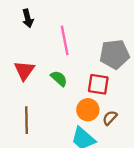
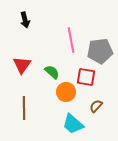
pink line: (65, 40) -> (71, 40), moved
orange circle: (88, 110) -> (66, 92), moved

